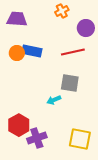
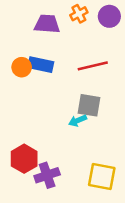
purple trapezoid: (17, 19) -> (47, 24), moved
purple circle: (86, 28) -> (109, 16), moved
cyan arrow: (54, 100) -> (78, 121), moved

